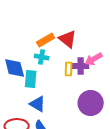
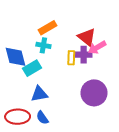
red triangle: (68, 39) -> (87, 37), moved
cyan rectangle: (31, 79) -> (32, 68), turned 54
blue triangle: (38, 104) -> (39, 94), turned -42

